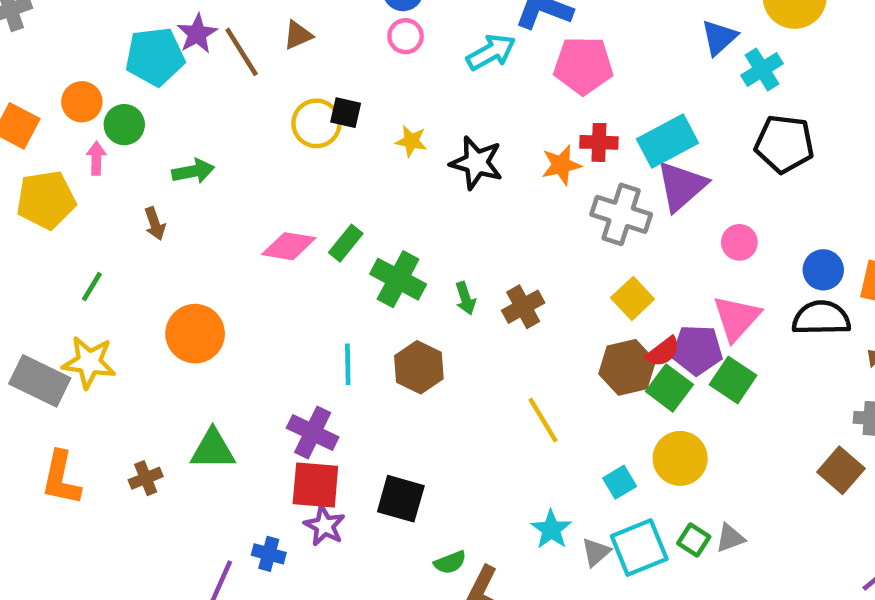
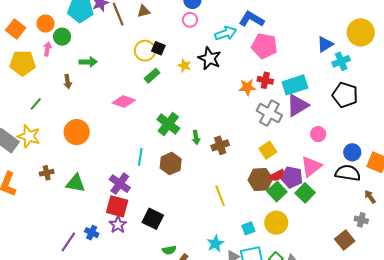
black star: (476, 163) -> (209, 58), moved
green rectangle: (346, 243) -> (152, 76), moved
brown cross: (146, 478) -> (47, 173), moved

